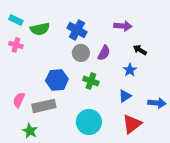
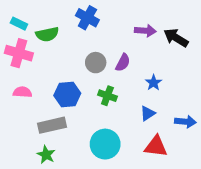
blue cross: (77, 30) -> (87, 18), moved
pink cross: (16, 45) -> (19, 53), size x1.6
black arrow: (140, 50) -> (176, 38), moved, size x1.5
pink semicircle: (19, 100) -> (22, 92), moved, turned 70
red triangle: (132, 124) -> (156, 146), turned 45
green star: (30, 131) -> (46, 155), moved

